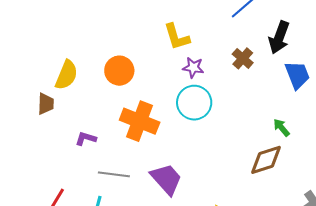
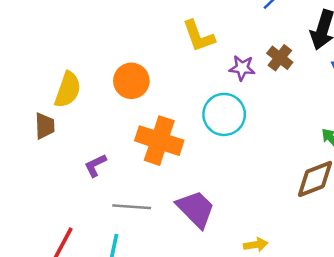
purple star: (193, 68) -> (242, 68), moved
purple L-shape: (86, 139) -> (95, 165), turned -40

